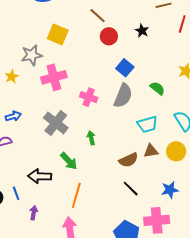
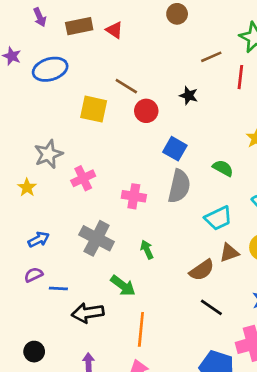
yellow square: (58, 34) -> (94, 109), moved
pink cross: (54, 77) -> (83, 178), size x0.7
blue line: (16, 193) -> (58, 289), moved, turned -56

